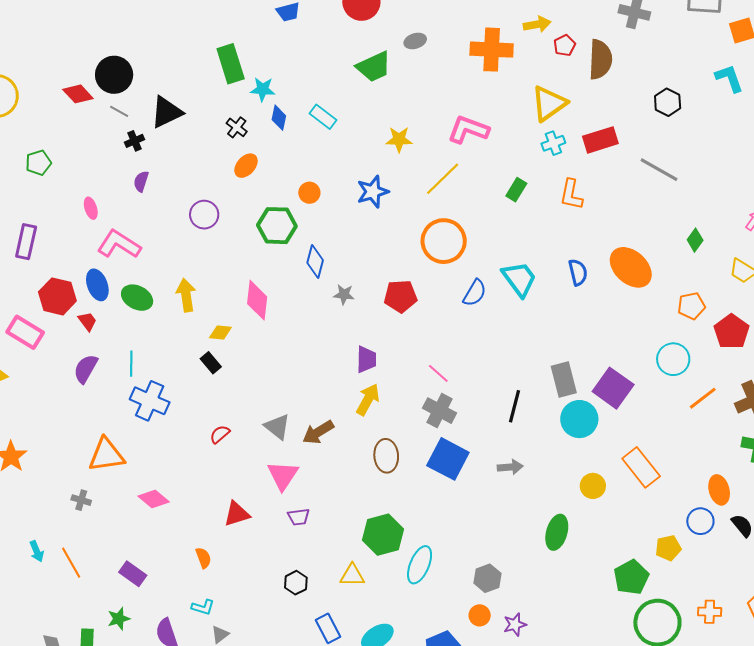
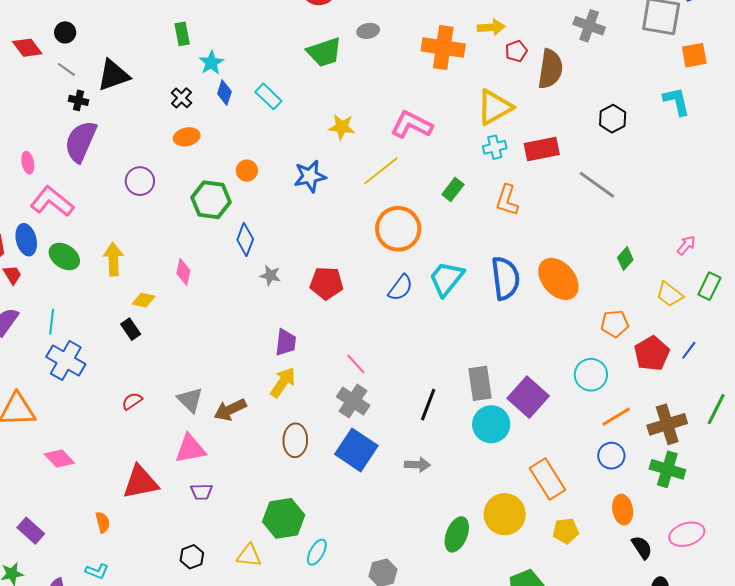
green rectangle: (231, 64) -> (182, 34), size x0.6
black circle: (114, 75) -> (65, 32), size x0.6
cyan star: (263, 89) -> (211, 63), turned 30
black cross: (135, 141) -> (78, 100), turned 30
orange ellipse: (246, 166) -> (187, 137), turned 30
purple semicircle: (141, 181) -> (81, 141), size x2.0
orange circle: (444, 241) -> (398, 229), moved
blue semicircle: (578, 272) -> (505, 278), size x1.6
cyan trapezoid: (519, 279) -> (446, 278), turned -111
pink diamond: (257, 300) -> (183, 272), size x0.7
pink triangle: (283, 475) -> (190, 449), turned 40
yellow circle: (593, 486) -> (505, 514), moved, size x1.6
red triangle: (237, 514) -> (140, 482), size x1.4
blue circle: (700, 521) -> (611, 456), moved
yellow pentagon: (668, 548) -> (566, 531), moved
cyan ellipse: (420, 565) -> (317, 552), size x0.7

